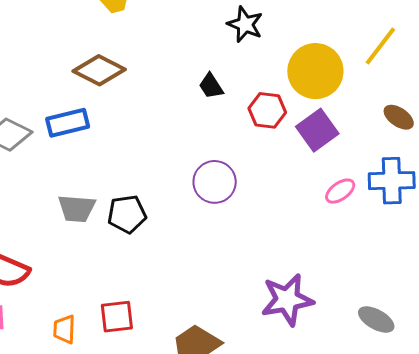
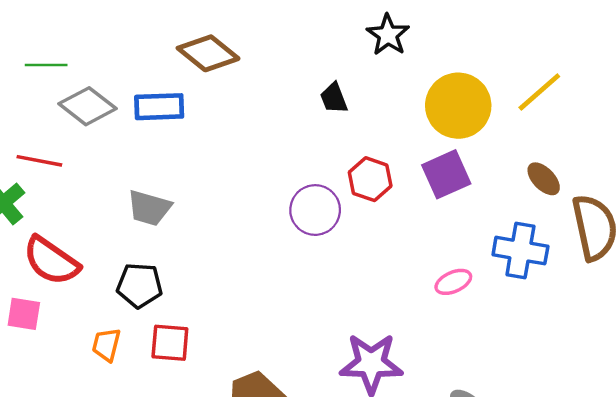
red hexagon: (267, 110) -> (370, 179), moved
pink ellipse: (340, 191) -> (453, 282), moved
black pentagon: (127, 214) -> (139, 285), moved

